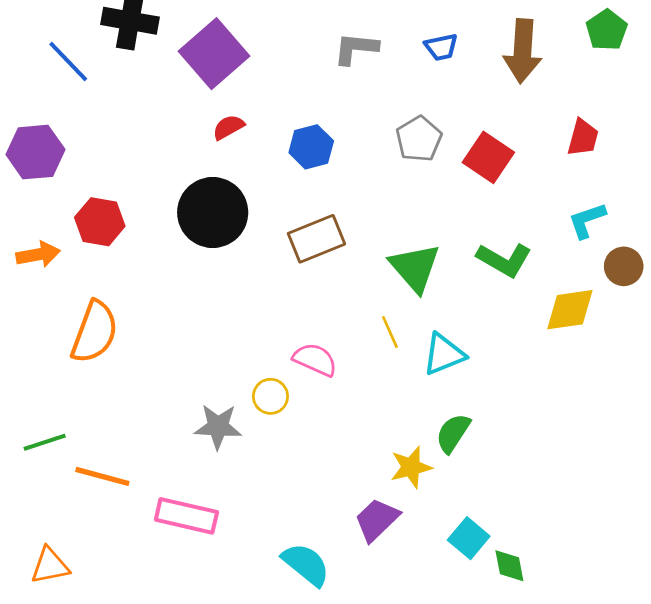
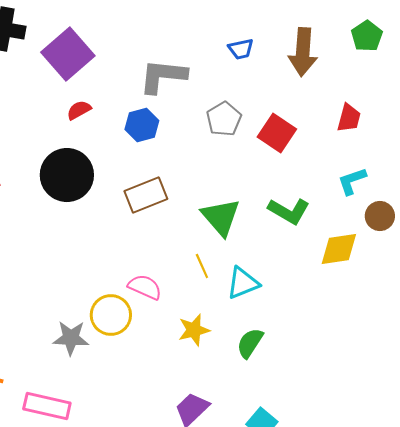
gray L-shape: (356, 48) -> (163, 76), moved, size x1.4
yellow circle: (270, 396) -> (111, 315), size x1.5
yellow star: (411, 467) -> (194, 330), moved

